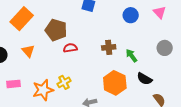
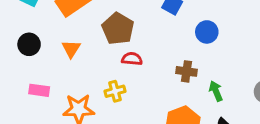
blue circle: (131, 15) -> (207, 32), moved
yellow cross: (64, 82) -> (115, 91), moved

